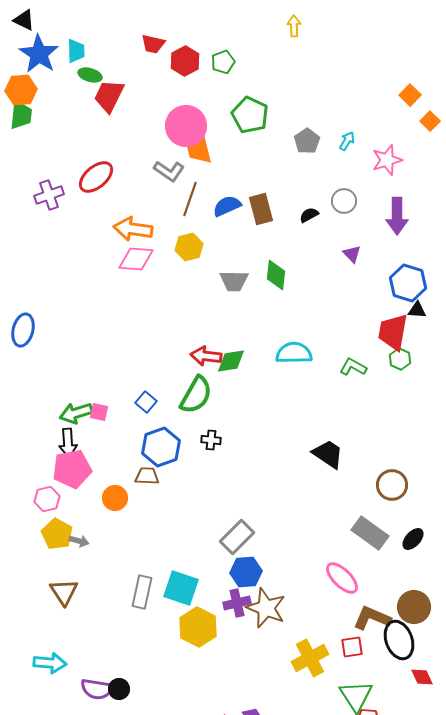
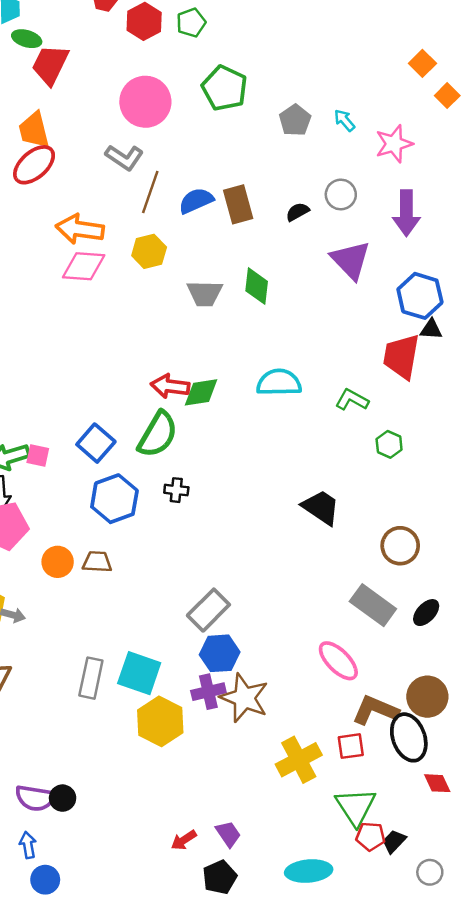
cyan arrow: (347, 141) -> (345, 120), turned -72
orange trapezoid: (199, 149) -> (34, 130), moved
purple triangle: (352, 254) -> (351, 260), size x1.8
green hexagon: (400, 359) -> (389, 444), moved
blue square: (146, 402) -> (96, 443), size x1.4
brown trapezoid: (147, 476) -> (97, 562), moved

